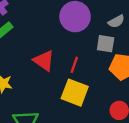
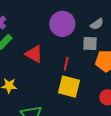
red triangle: (44, 61) -> (34, 54), moved

